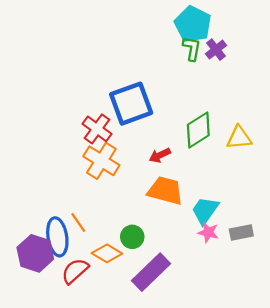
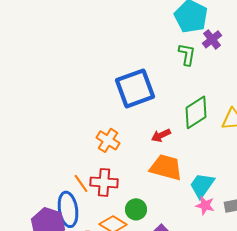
green L-shape: (192, 48) -> (187, 54), moved
red cross: (97, 129) -> (104, 182), moved, turned -32
orange cross: (101, 161) -> (108, 140), size x0.7
orange line: (78, 223) -> (81, 183), moved

